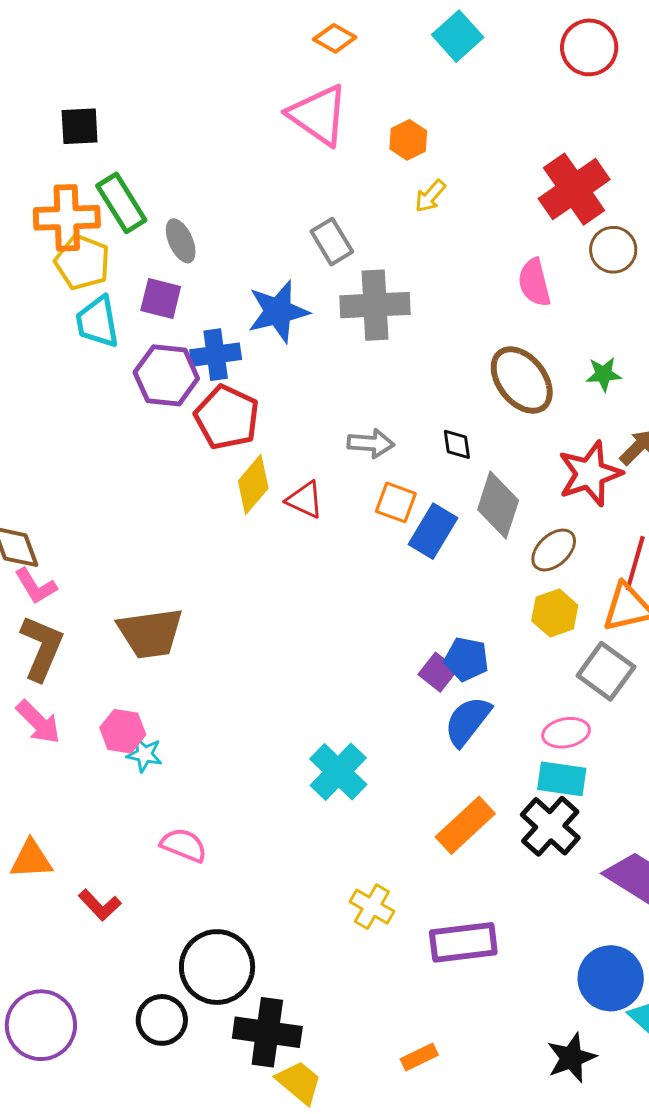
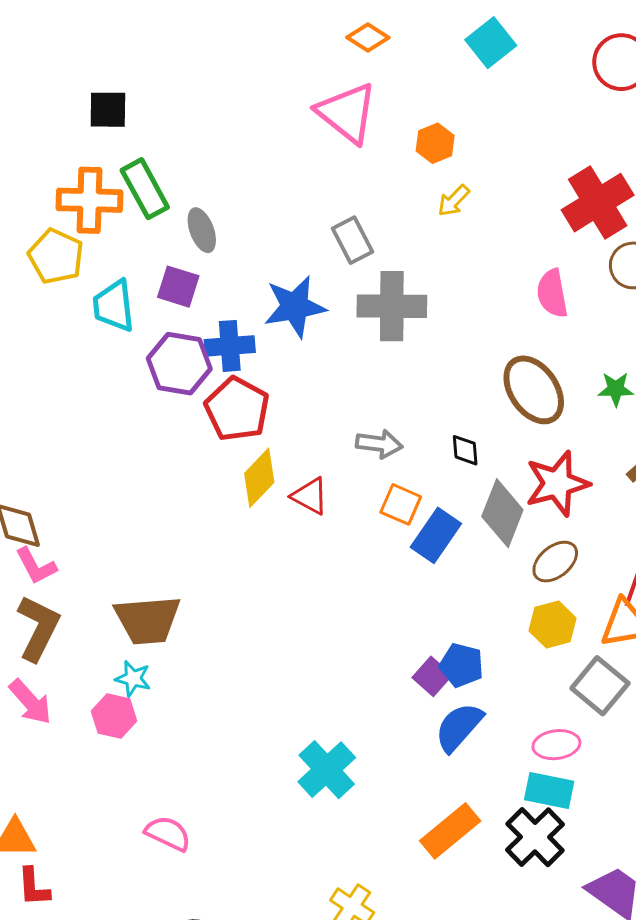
yellow pentagon: (82, 262) -> (56, 256), moved
red star: (590, 474) -> (557, 484), moved
cyan star: (145, 754) -> (133, 679), moved
red L-shape: (100, 905) -> (34, 887), moved, turned 36

